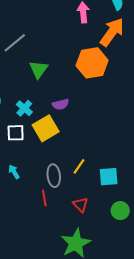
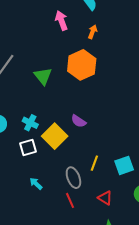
orange arrow: (112, 32) -> (93, 32), size x0.5
green triangle: (39, 69) -> (43, 76), moved
purple semicircle: (61, 104) -> (79, 121), moved, turned 63

